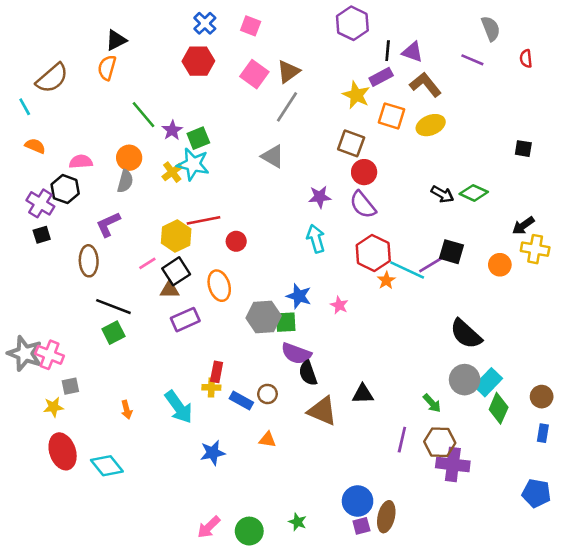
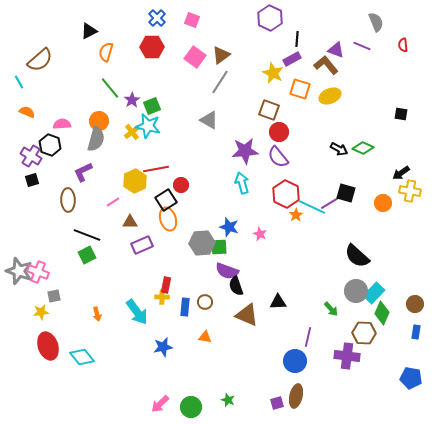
purple triangle: (412, 52) -> (336, 50), moved
orange semicircle: (107, 68) -> (106, 52), moved
gray semicircle: (125, 181) -> (96, 139), size x1.4
purple star: (320, 197) -> (245, 151), size x1.5
black square: (176, 271) -> (166, 200), moved
blue rectangle: (241, 401) -> (185, 307), turned 66
brown hexagon: (440, 442) -> (364, 333), moved
blue circle: (358, 501) -> (295, 361), moved

